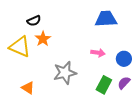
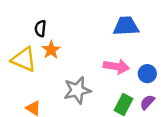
black semicircle: (34, 21) -> (40, 29), turned 120
pink arrow: (98, 53) -> (116, 67), size x1.5

